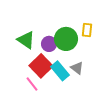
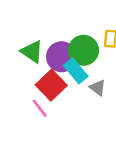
purple circle: (49, 44) -> (62, 57), size x1.5
cyan rectangle: (60, 71) -> (76, 71), moved

